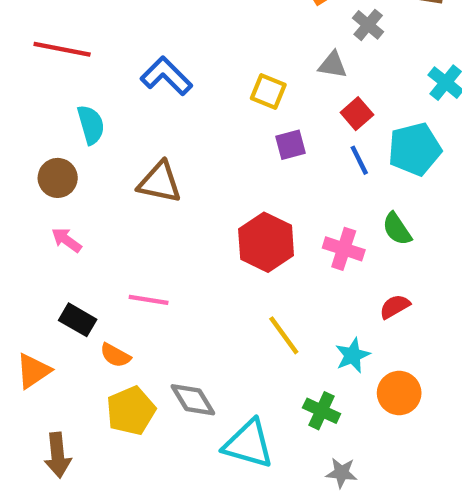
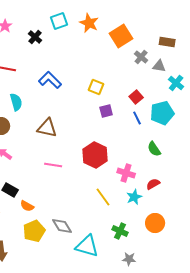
gray triangle: (333, 65) -> (159, 66), moved
pink cross: (344, 249) -> (126, 173), moved
pink line: (149, 300) -> (53, 165), moved
cyan star: (353, 355) -> (134, 197), moved

